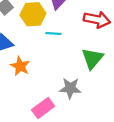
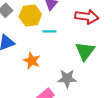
orange star: (20, 66) -> (32, 61), moved

